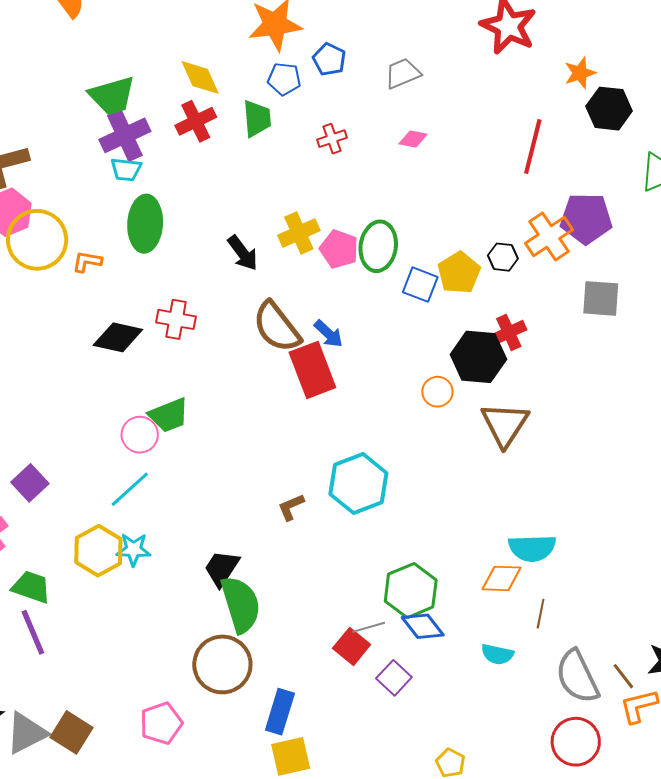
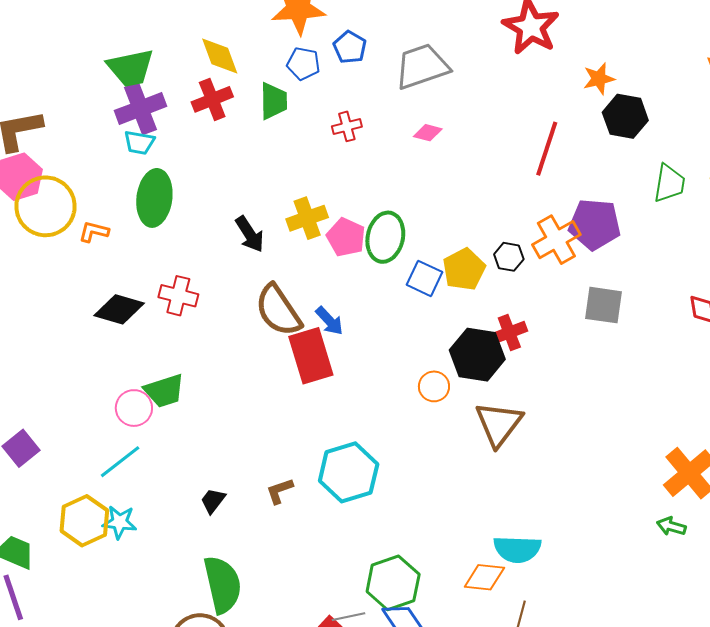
gray trapezoid: (403, 73) -> (422, 66), size x1.5
black trapezoid: (222, 568) -> (213, 501), moved, size x0.7

